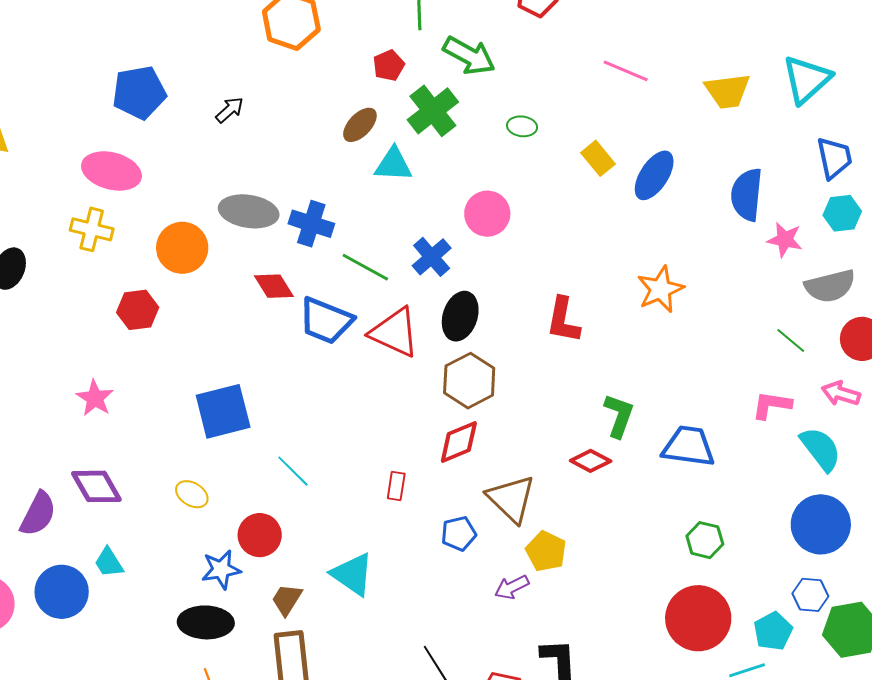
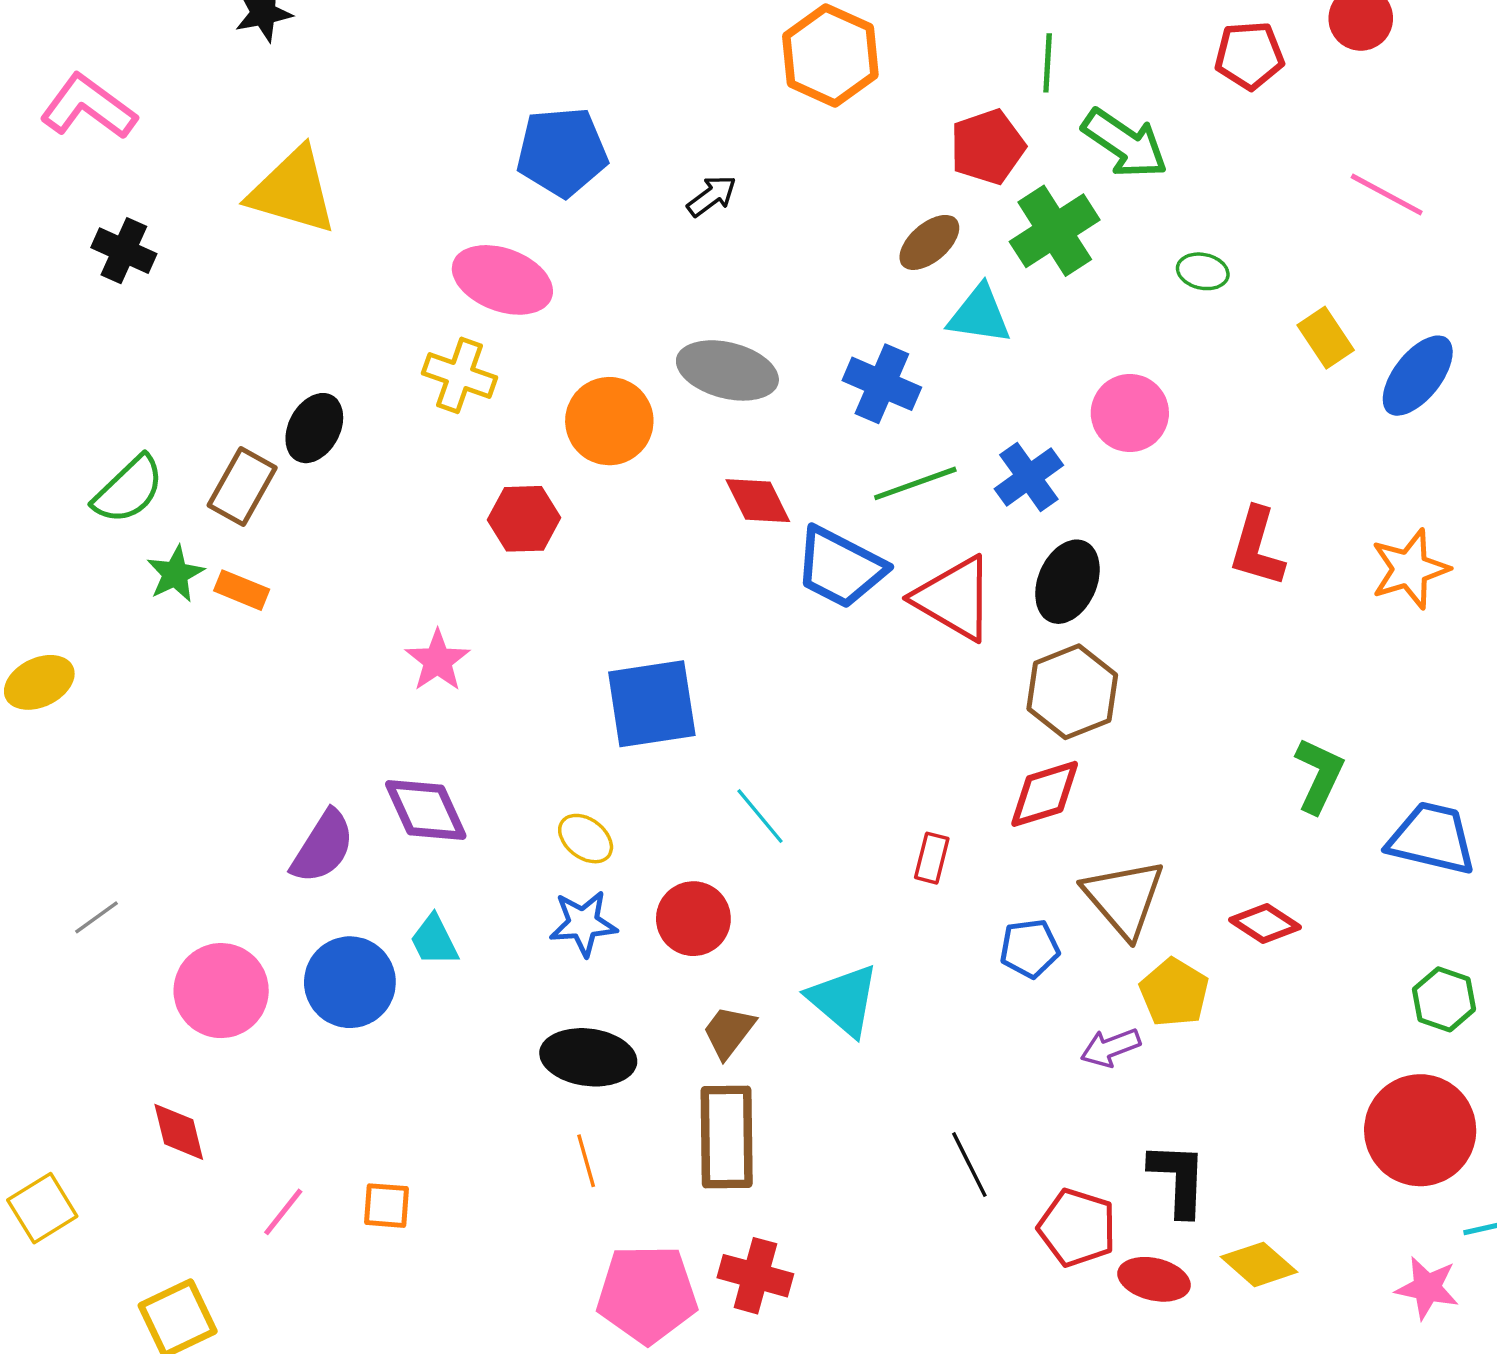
red pentagon: (389, 65) -> (988, 147), size x1.4
blue cross: (311, 224) -> (882, 384), moved
green line: (365, 267) -> (915, 483), turned -54
red L-shape: (563, 320) -> (1257, 547), moved
red diamond: (591, 461) -> (1265, 924), moved
blue star: (221, 569) -> (583, 923), moved

